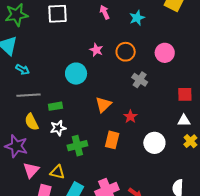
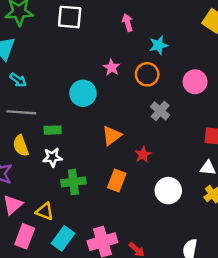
cyan star: (137, 18) -> (159, 45), moved

